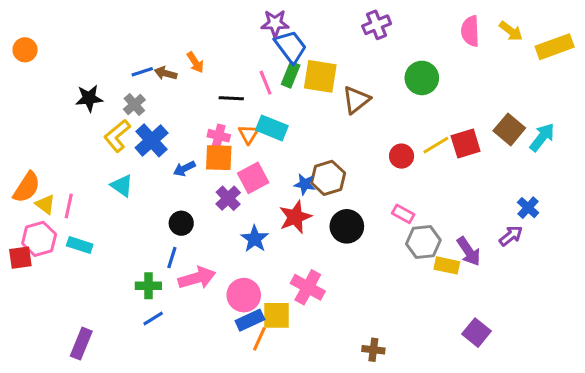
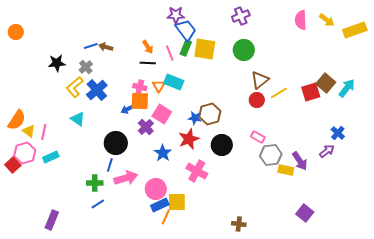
orange arrow: (195, 62) -> (148, 47), moved
green circle: (422, 78) -> (244, 50), moved
brown triangle: (356, 100) -> (260, 80), moved
red square: (466, 144) -> (311, 92), moved
blue arrow: (184, 169) -> (128, 109), moved
pink square: (253, 178) -> (162, 114), turned -30
black circle: (181, 223) -> (116, 143), size x1.5
cyan rectangle: (80, 245) -> (51, 157), turned -42
red square: (20, 258) -> (13, 165), turned -35
pink cross: (308, 287) -> (197, 171), moved

